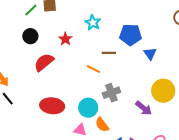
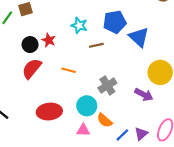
cyan star: (93, 23) -> (79, 25), moved
black circle: (30, 36) -> (30, 45), moved
blue triangle: (150, 54) -> (139, 37), size x1.5
orange line: (93, 69) -> (69, 70), moved

